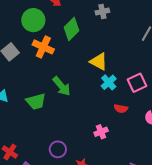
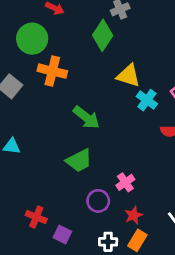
green diamond: (71, 29) -> (103, 35), moved
green trapezoid: (36, 101) -> (79, 160), moved
pink cross: (101, 132) -> (125, 182), moved

